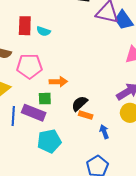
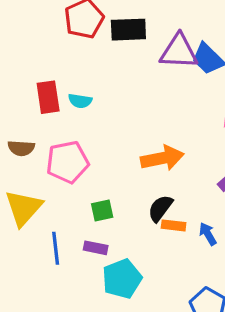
orange arrow: (58, 82) -> (162, 158), moved, size x1.4
purple rectangle: (34, 113) -> (96, 248), moved, size x0.6
blue arrow: (104, 132) -> (208, 234), moved

